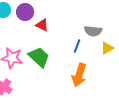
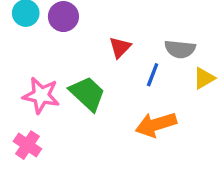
red triangle: (42, 25) -> (120, 47), moved, turned 48
orange arrow: (79, 75) -> (156, 125), turned 55

